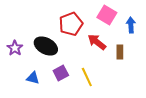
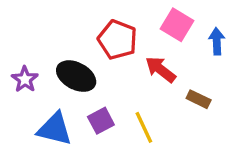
red pentagon: (71, 24) -> (117, 40), turned -30
brown rectangle: (120, 52) -> (199, 99), moved, turned -64
blue triangle: (33, 78) -> (55, 129), size x1.6

